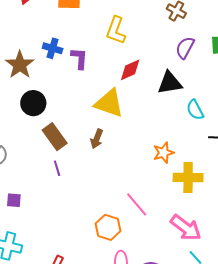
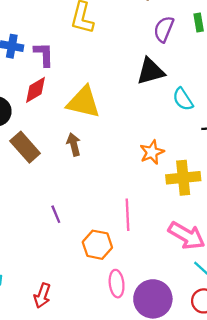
red diamond: (130, 70) -> (35, 90), moved
brown arrow: (97, 139) -> (74, 144), turned 150
purple line: (57, 168) -> (56, 214), moved
pink line: (137, 204) -> (127, 215), turned 44

